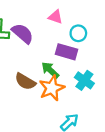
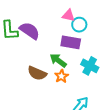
pink triangle: (55, 17) -> (68, 15), moved
orange star: (52, 88) -> (61, 76), size x0.6

